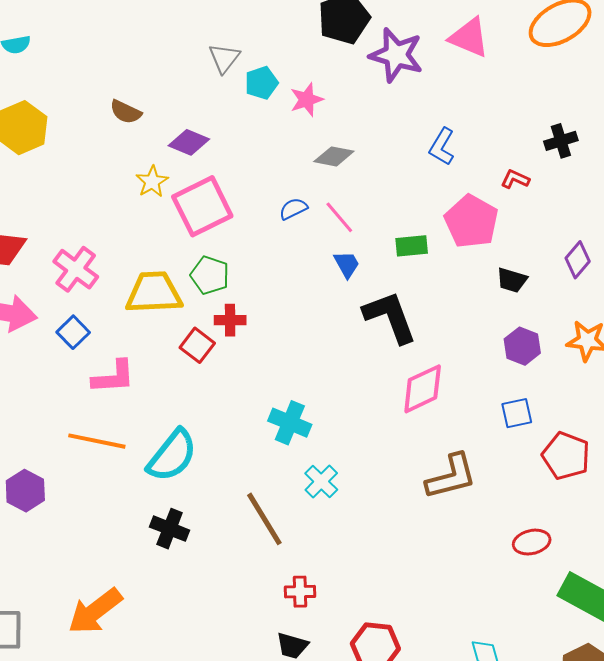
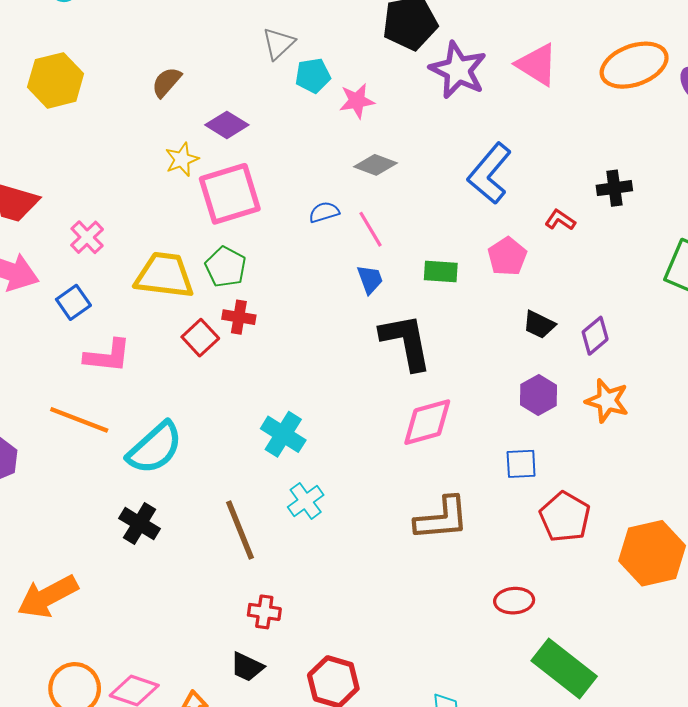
brown semicircle: (126, 112) -> (166, 82), turned 96
blue L-shape: (442, 147) -> (490, 173), size x1.5
pink pentagon: (471, 221) -> (507, 256), size x0.7
purple diamond: (578, 260) -> (595, 336), moved
pink cross: (76, 269) -> (87, 237), size x0.7

